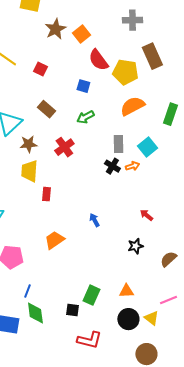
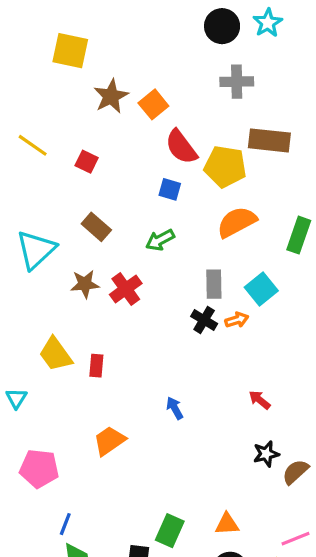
brown rectangle: (152, 56) -> (269, 140), turned -60
blue square: (83, 86) -> (170, 189), moved
brown star: (28, 144) -> (85, 284), moved
yellow trapezoid: (29, 171) -> (56, 354), moved, turned -40
black star: (135, 246) -> (266, 454), moved

